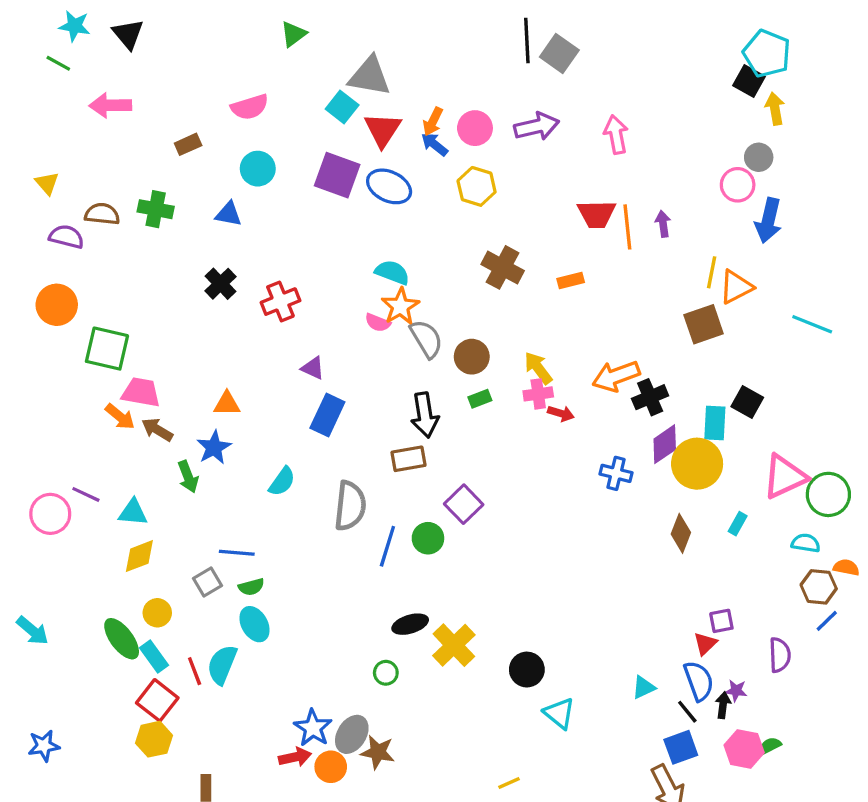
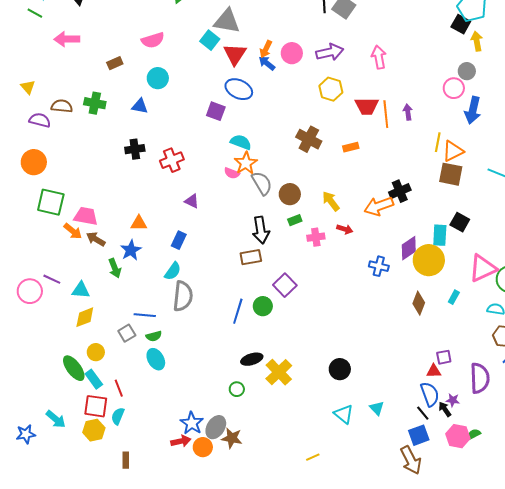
purple square: (337, 175) -> (216, 111), moved, size x0.7
yellow hexagon: (477, 186) -> (331, 89), moved
black cross: (220, 284) -> (135, 149), turned 36
brown square: (704, 324) -> (451, 174), moved, turned 30
green square: (107, 349) -> (51, 202), moved
pink cross: (538, 394) -> (316, 237), moved
black cross: (650, 397) -> (400, 191), moved
blue rectangle: (327, 415) -> (179, 240), moved, size x0.7
gray semicircle: (350, 506) -> (183, 296), moved
cyan arrow: (32, 631) -> (56, 419), moved
red triangle: (705, 644) -> (434, 371), turned 42
purple semicircle: (780, 655) -> (480, 378), size x1.4
cyan semicircle: (222, 665) -> (118, 416), moved, size x0.7
black circle: (527, 670) -> (340, 369), moved
cyan triangle: (644, 687) -> (377, 408), moved, turned -49
red square: (157, 700) -> (96, 406), turned -30
black arrow: (723, 705) -> (445, 409), turned -42

